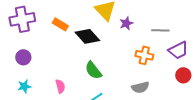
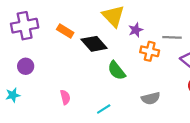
orange cross: (144, 55) -> (150, 51), moved
green semicircle: (93, 70) -> (116, 71), moved
cyan star: (24, 86) -> (13, 95), moved

